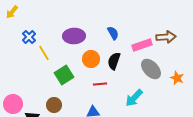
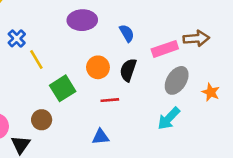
purple ellipse: (74, 36) -> (82, 20), moved
gray ellipse: (151, 69) -> (177, 80), turned 75
cyan arrow: (134, 98) -> (169, 118), moved
brown circle: (54, 105) -> (42, 120), moved

